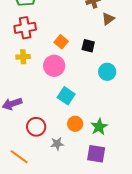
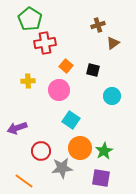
red cross: (25, 28) -> (45, 43), moved
orange circle: (75, 124) -> (80, 148), size x1.5
gray star: (57, 144) -> (62, 168), size x1.5

